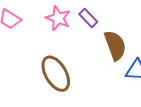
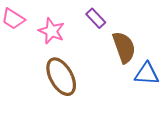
pink star: (58, 18) -> (51, 31), moved

